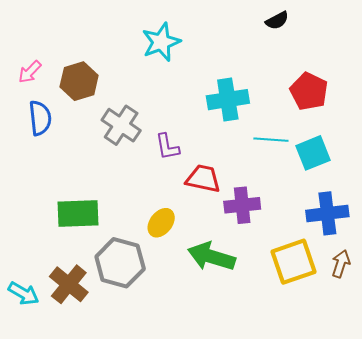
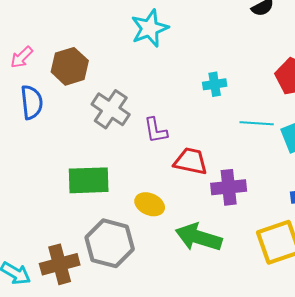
cyan cross: (228, 100) -> (215, 84), size x0.6
green rectangle: (78, 213) -> (89, 180), moved
yellow ellipse: (161, 223) -> (150, 204), turned 76
brown cross: (69, 284) -> (60, 264), turned 36

